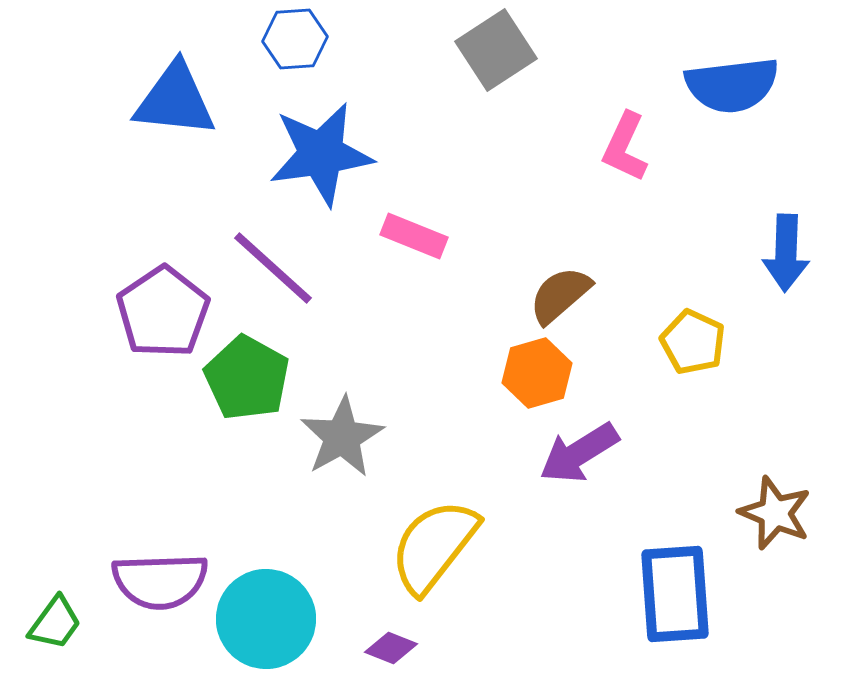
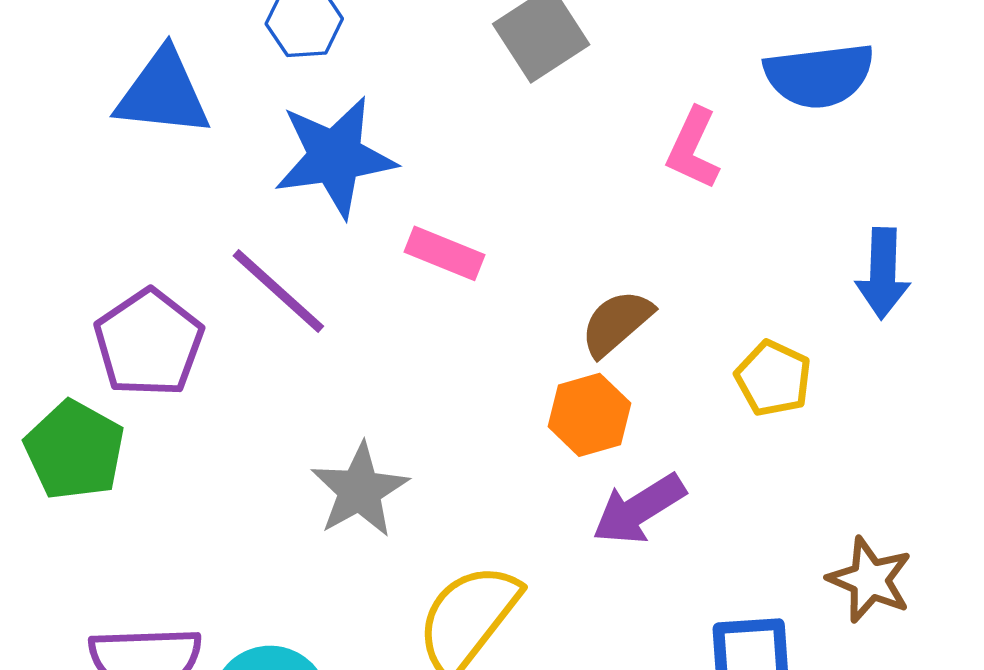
green pentagon: (247, 378) -> (75, 450), moved

